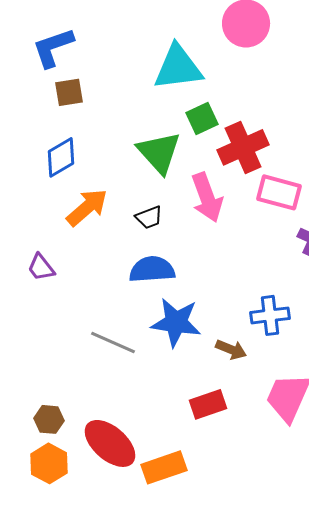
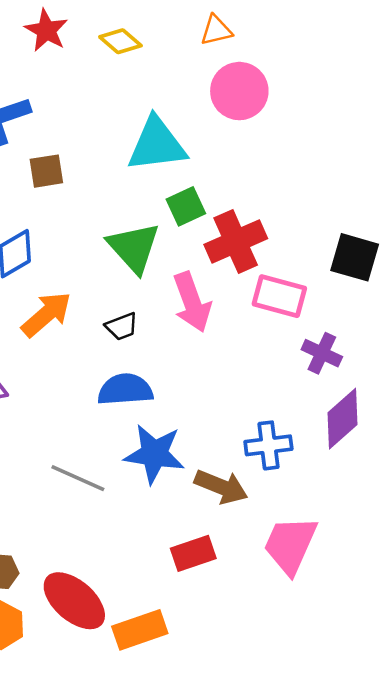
brown square: (69, 92) -> (46, 171), moved
brown arrow: (231, 349) -> (221, 487), size x1.4

